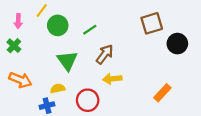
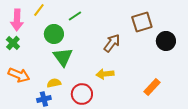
pink arrow: (18, 21) -> (17, 20), size x1.5
green circle: (58, 25) -> (54, 34), moved
green line: (90, 30) -> (75, 16), moved
brown arrow: (105, 54) -> (112, 43), moved

